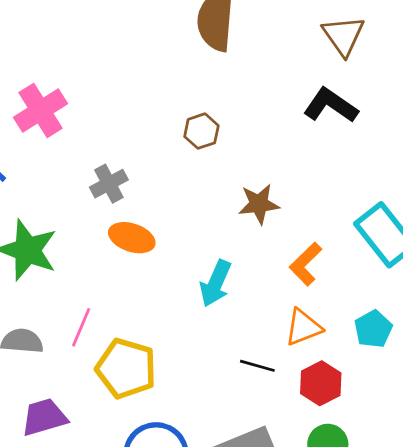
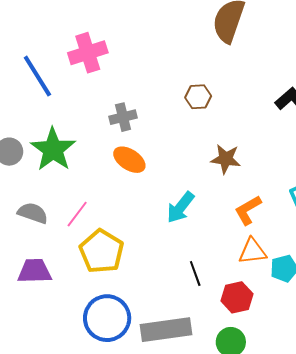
orange triangle: (303, 327) -> (252, 251), moved
black line: (257, 366) -> (195, 273), turned 40

